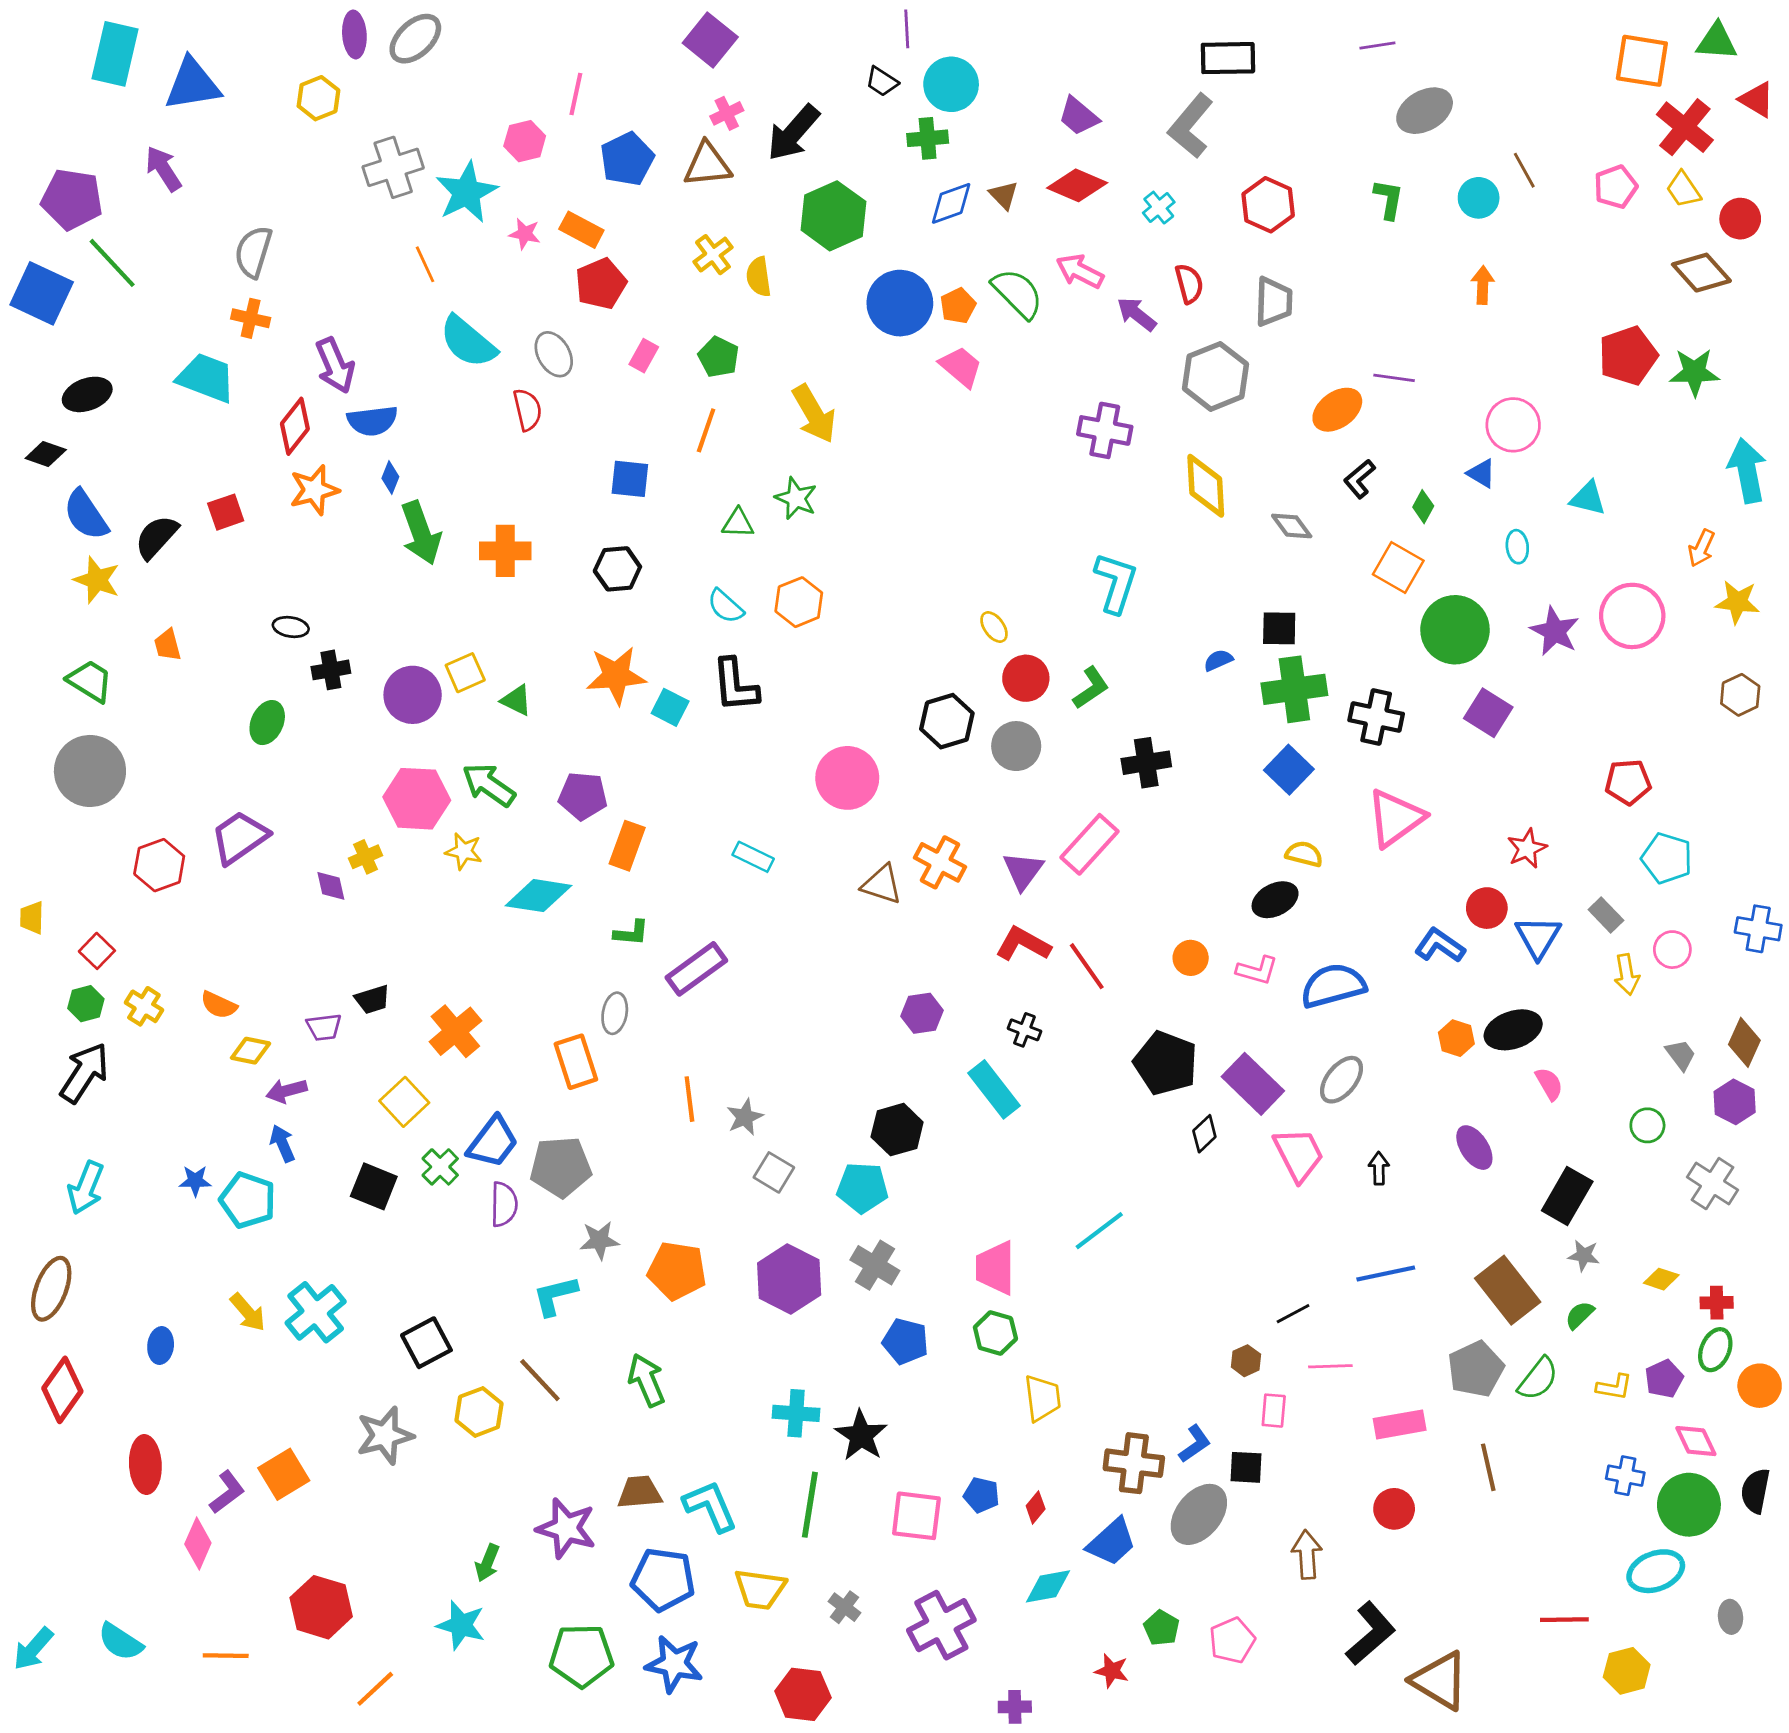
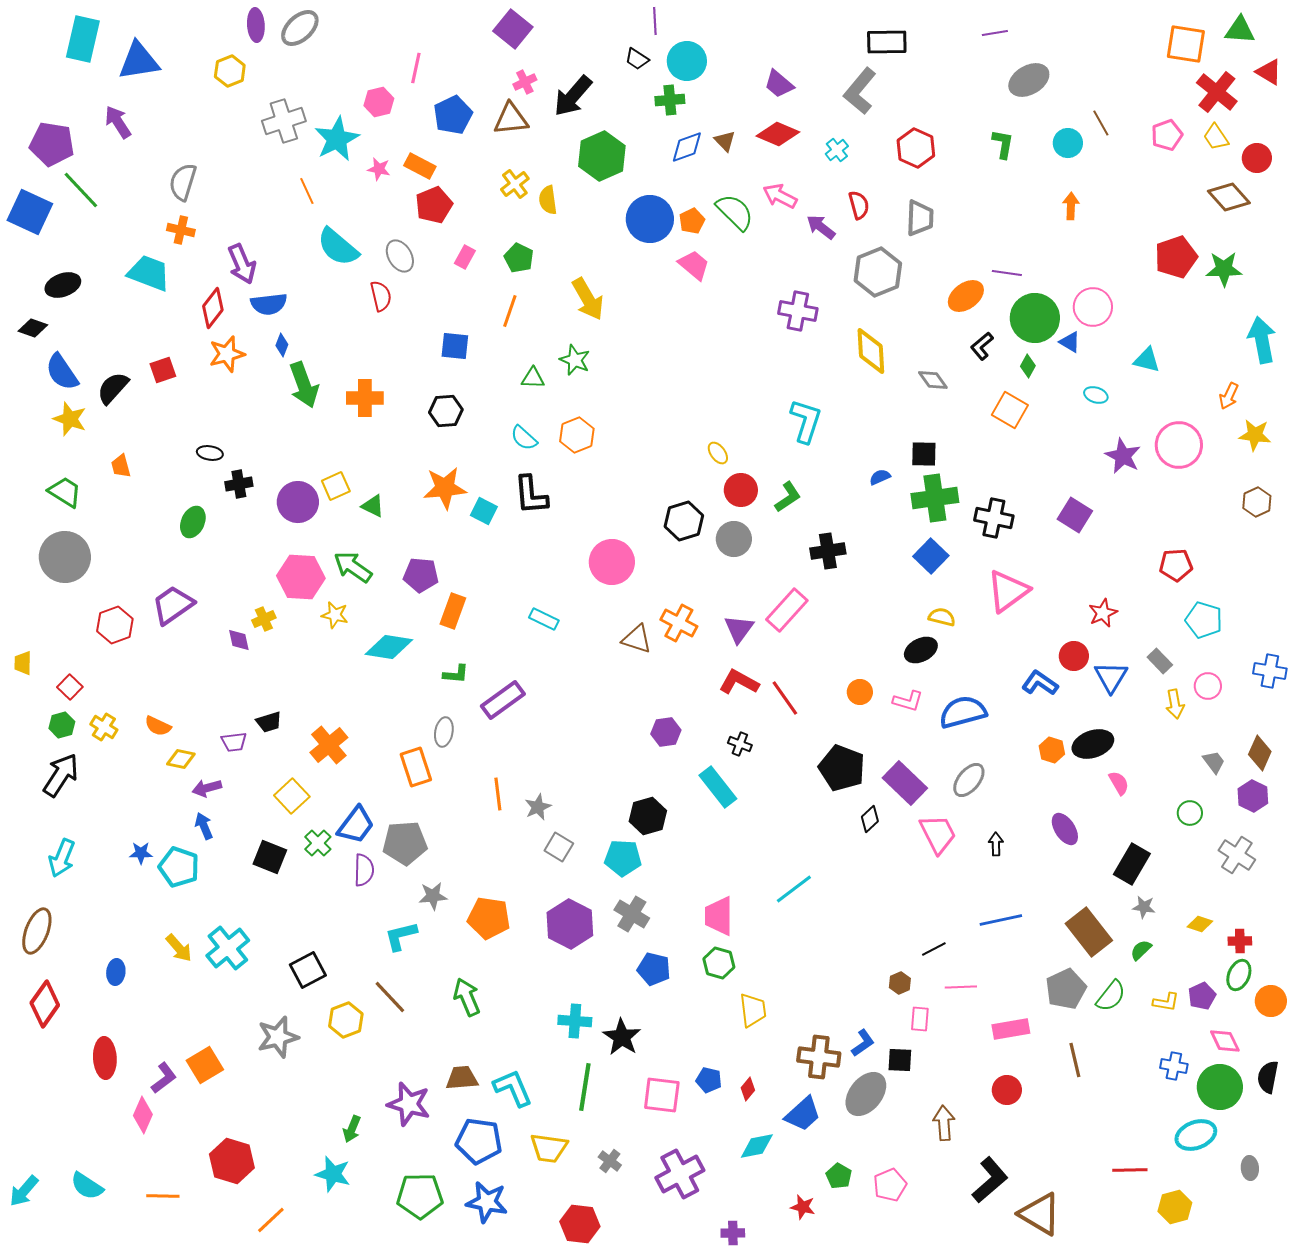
cyan ellipse: (1517, 547) -> (1096, 395), turned -65
green circle: (1455, 630) -> (1035, 318), moved

